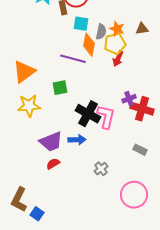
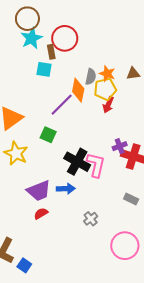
cyan square: (81, 24) -> (44, 69), moved
purple line: (73, 59) -> (62, 105), turned -60
green square: (60, 88) -> (48, 135), turned 35
yellow star: (29, 106) -> (16, 153), turned 30

